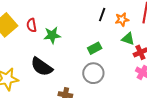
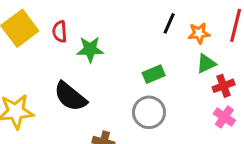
green triangle: (128, 39) -> (206, 64), turned -48

